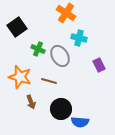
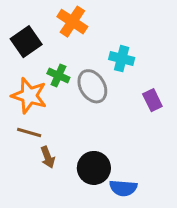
orange cross: (66, 13) -> (72, 22), moved
orange star: (20, 77) -> (29, 96), moved
brown line: (49, 81) -> (29, 133), moved

